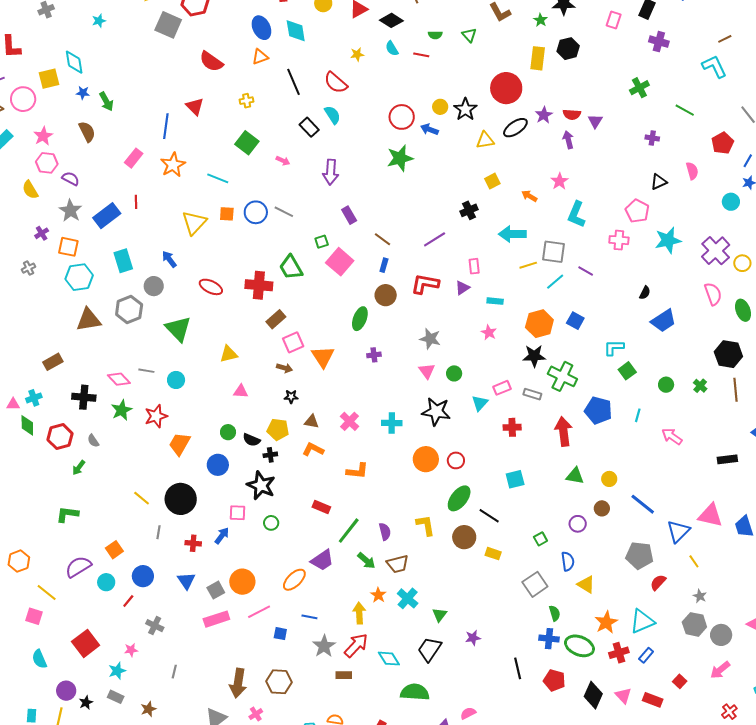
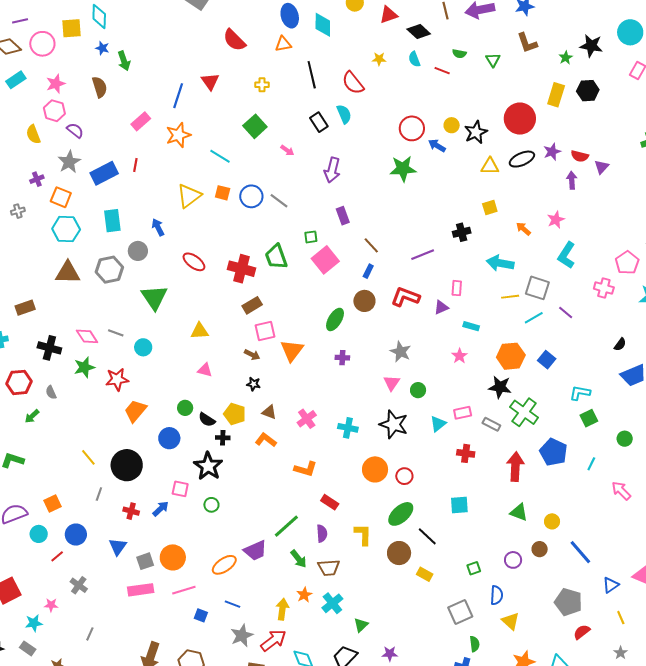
red rectangle: (321, 507) -> (330, 502), moved
blue triangle: (678, 531) -> (611, 585), size x0.7

